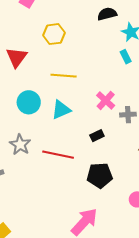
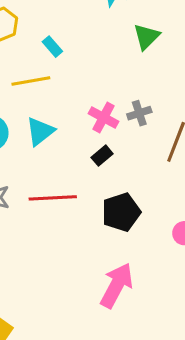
cyan rectangle: (126, 57) -> (52, 47), moved
pink cross: (106, 100) -> (103, 118), moved

